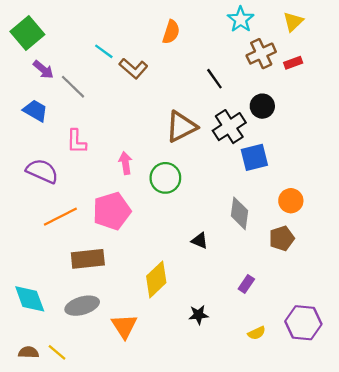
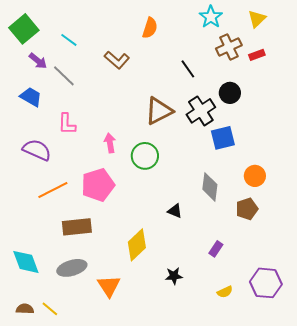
cyan line: (104, 51) -> (69, 40), moved

